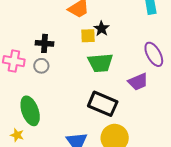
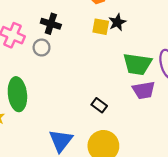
green trapezoid: (100, 63) -> (137, 64), moved
black rectangle: (103, 104) -> (99, 105), size x0.5

